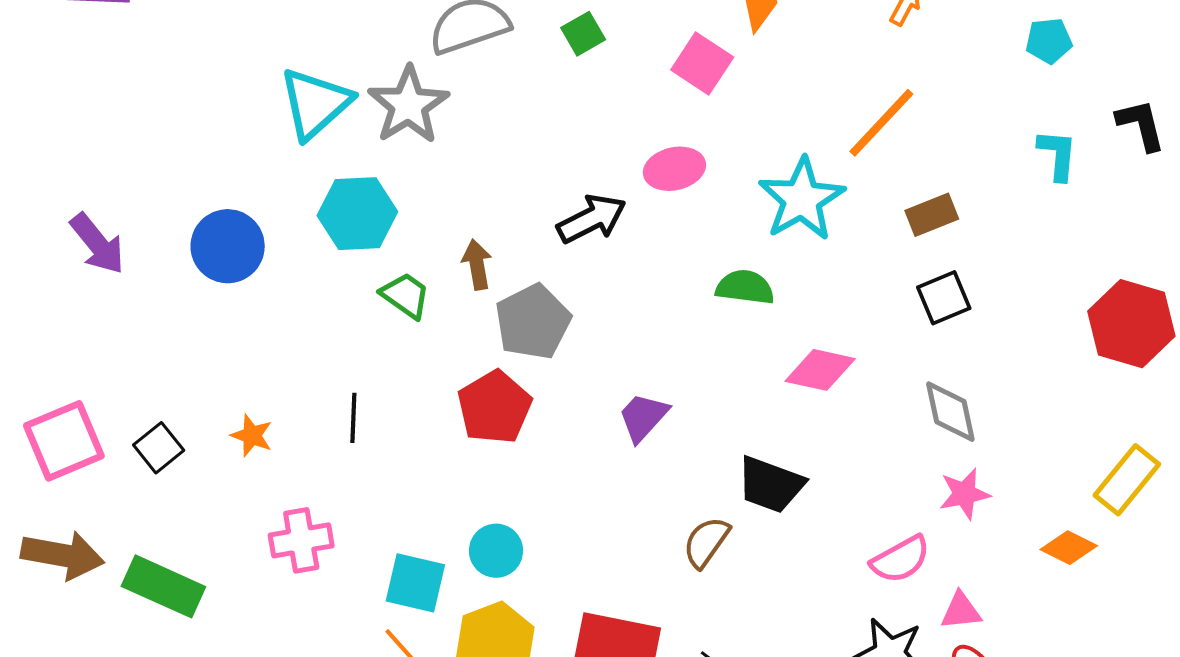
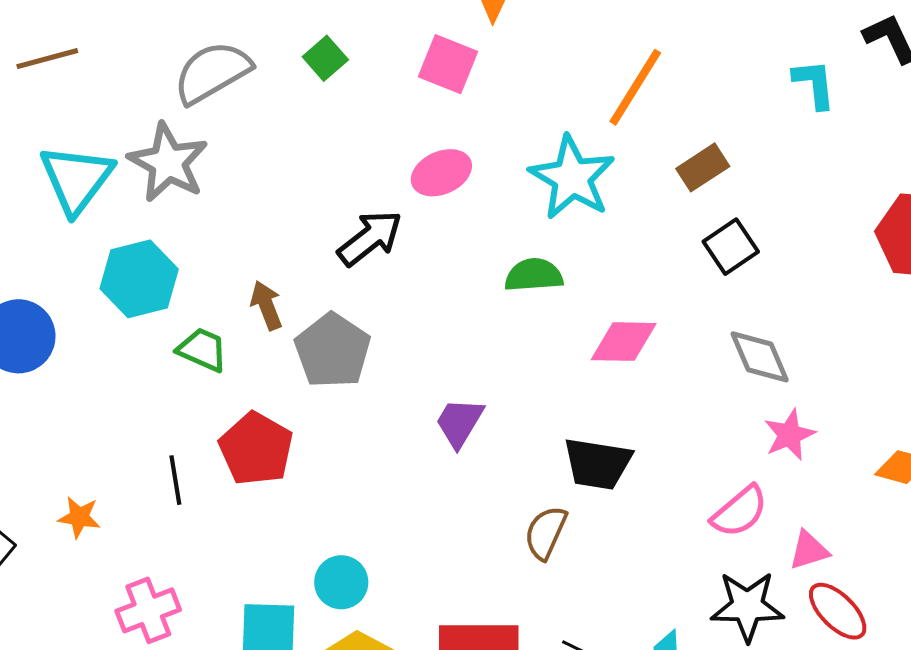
red pentagon: (495, 407) -> (256, 449), moved

